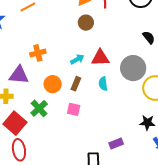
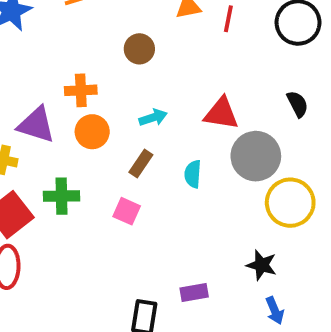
brown circle: (86, 23) -> (139, 49), moved
red triangle: (100, 58) -> (221, 113), moved
orange circle: (53, 84) -> (92, 132), moved
green cross: (39, 108) -> (61, 196), turned 30

